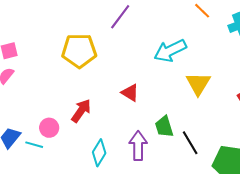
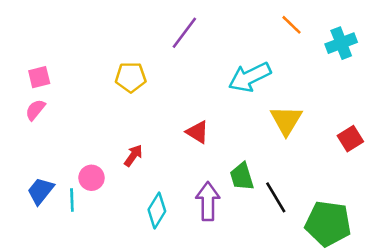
yellow pentagon: (79, 51) -> (131, 77), size x0.7
red arrow: (81, 111) -> (133, 156), size x0.7
cyan line: (34, 145) -> (72, 200), turned 72

